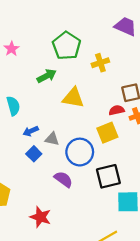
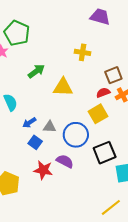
green pentagon: (67, 46) -> (17, 33), moved
yellow cross: (100, 63) -> (83, 52), turned 35
red star: (40, 217) -> (43, 170), moved

